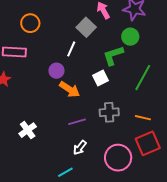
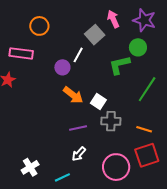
purple circle: (56, 71) -> (62, 67), moved
white square: (101, 78) -> (98, 101), moved, turned -35
white cross: (28, 130) -> (30, 167), moved

